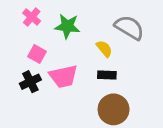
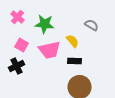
gray semicircle: (129, 28) -> (92, 25), size x0.6
pink trapezoid: (63, 76) -> (50, 50), moved

